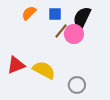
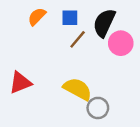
pink circle: (74, 34) -> (121, 43), moved
yellow semicircle: (44, 70) -> (78, 89), moved

